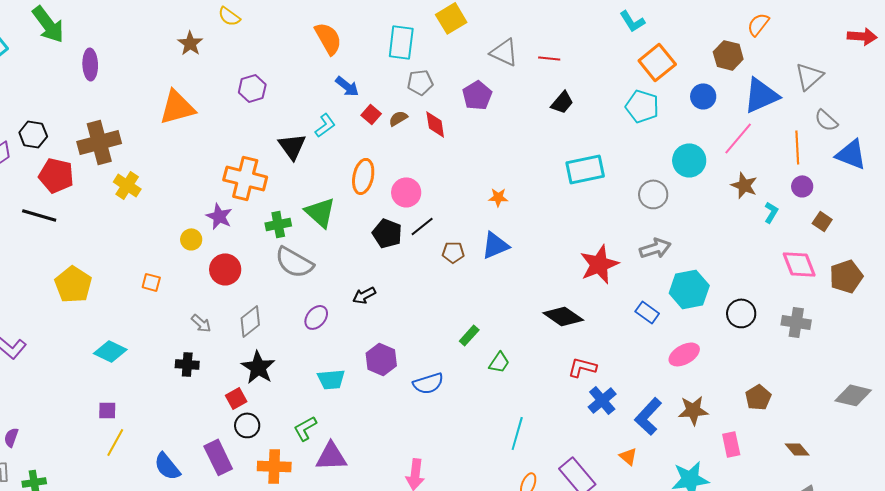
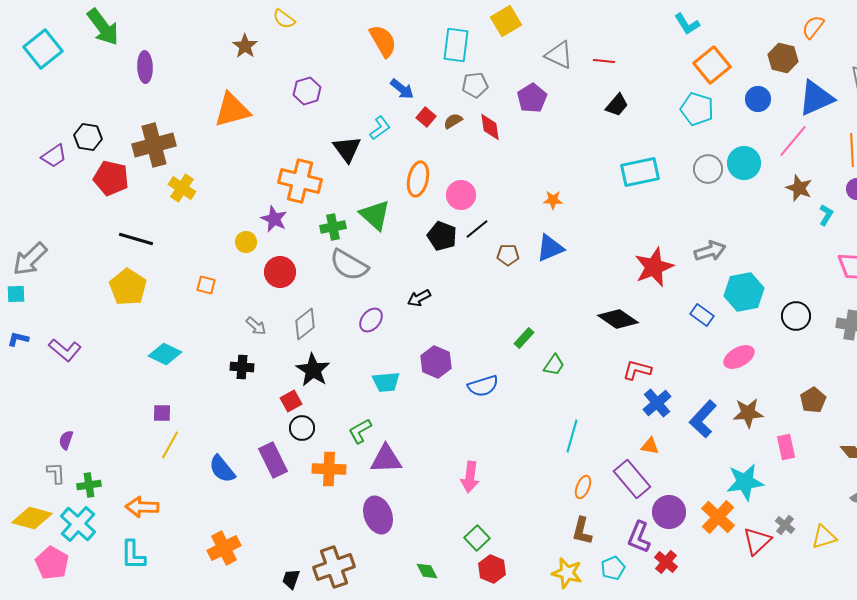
gray circle: (653, 194) -> (708, 169), moved
black line: (39, 215) -> (136, 239), moved
orange triangle: (628, 456) -> (650, 446), moved, turned -30

